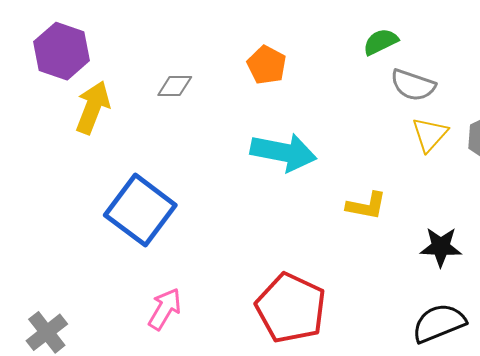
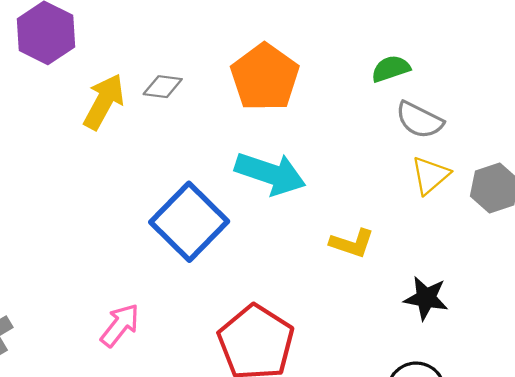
orange pentagon: (267, 65) -> (265, 77), size x1.6
yellow arrow: (93, 107) -> (104, 102), moved
blue square: (140, 210) -> (189, 222), moved

